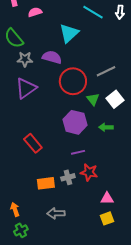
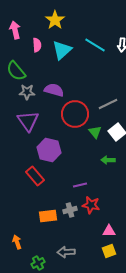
pink semicircle: (35, 12) -> (37, 45), turned 104
cyan triangle: (69, 33) -> (62, 50), moved
purple triangle: (26, 88) -> (28, 121), turned -30
purple hexagon: (75, 122) -> (49, 150), moved
gray arrow: (56, 213) -> (66, 252), moved
green cross: (21, 230) -> (38, 263), moved

